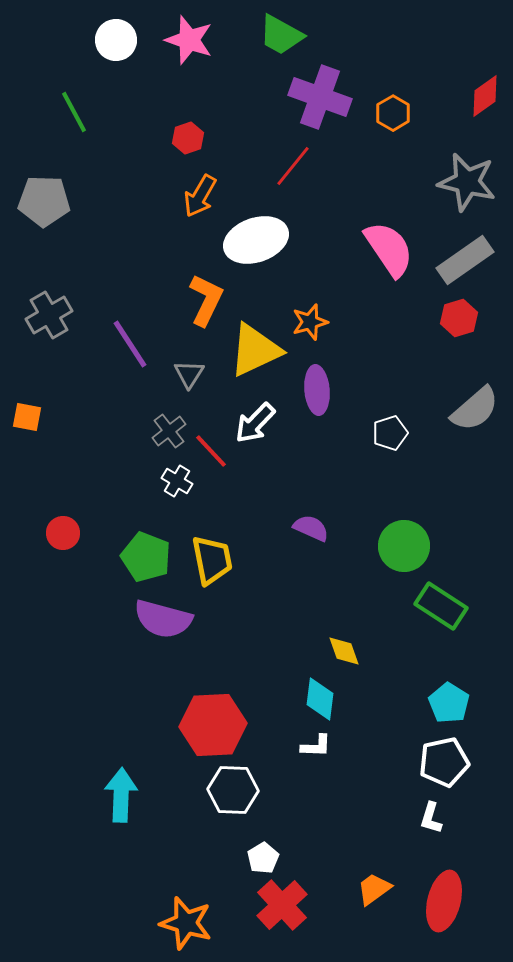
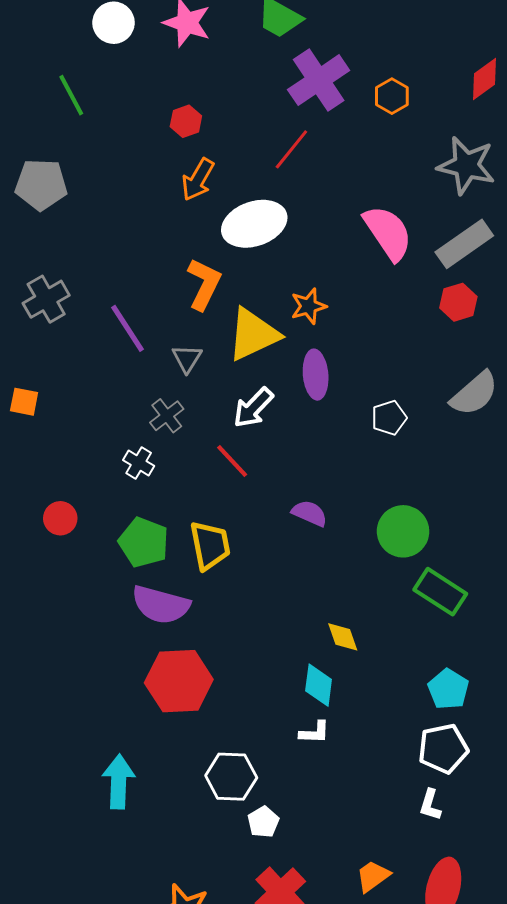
purple cross: (320, 97) -> (319, 80), turned 36
red line: (211, 451) -> (232, 461), moved
white cross: (177, 481) -> (139, 463), moved
red hexagon: (213, 725) -> (179, 681), moved
white pentagon: (263, 858) -> (263, 822), moved

